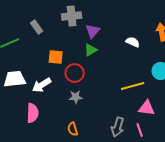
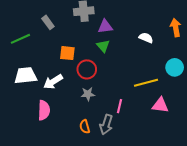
purple triangle: (93, 31) -> (105, 27), turned 42
green triangle: (91, 50) -> (103, 46), turned -40
gray arrow: (118, 127) -> (106, 125), moved
pink line: (140, 130) -> (119, 106), moved, turned 32

